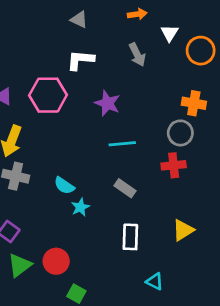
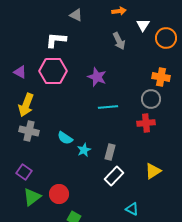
white L-shape: (80, 60) -> (56, 40), moved
gray rectangle: (125, 188) -> (110, 152), moved, turned 70
cyan star: (80, 207) -> (84, 150), moved
white rectangle: (130, 237) -> (114, 176), turned 42

